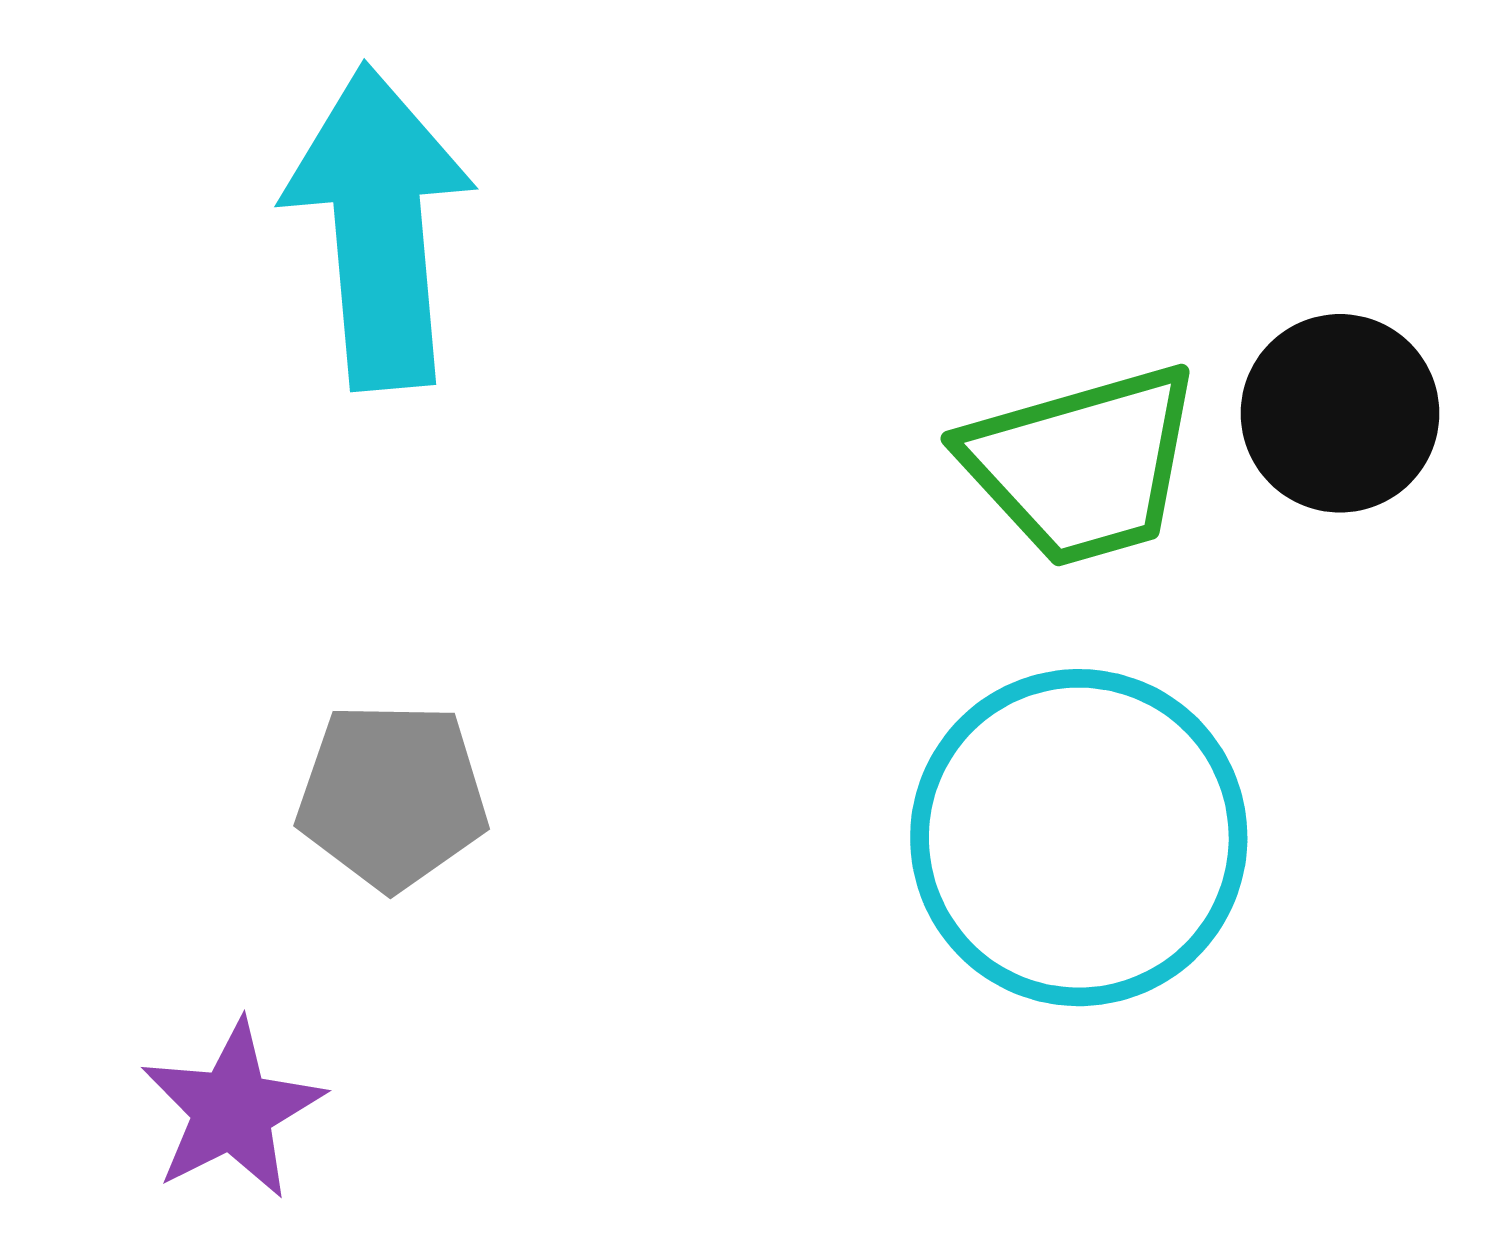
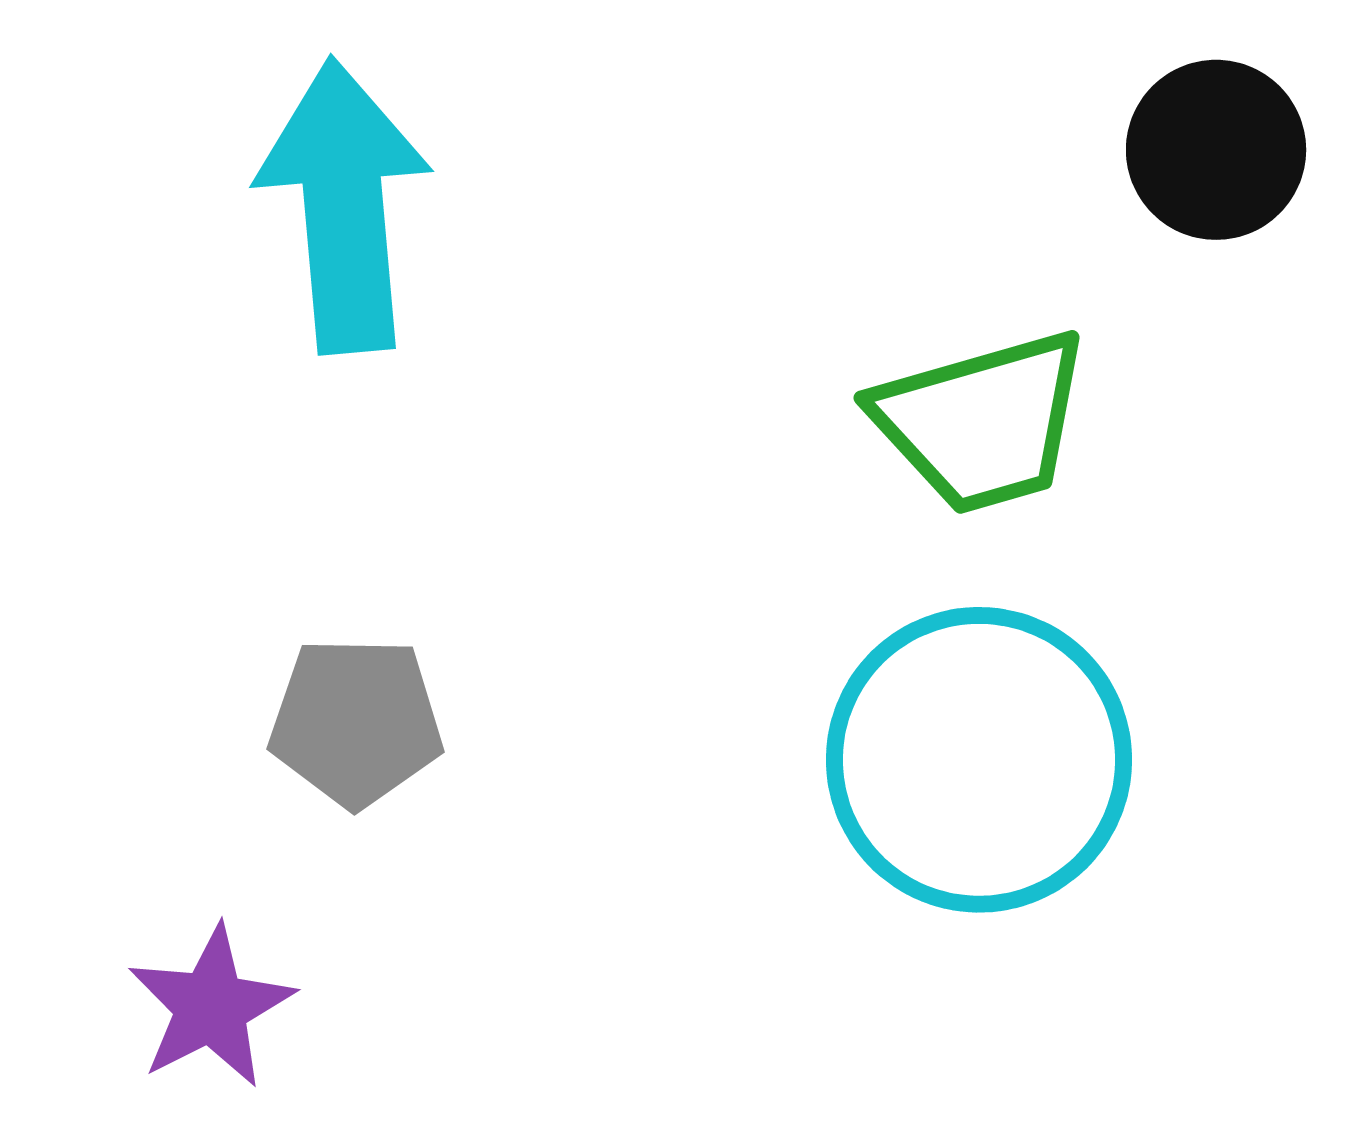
black circle: (1340, 413) -> (1216, 150), moved

